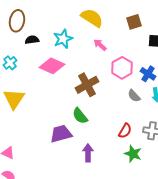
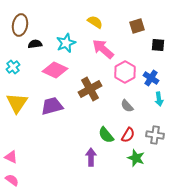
yellow semicircle: (92, 18) -> (95, 22), size x0.7
pink arrow: (100, 45) -> (103, 49), size x1.6
gray semicircle: (134, 96) -> (127, 106), moved
green semicircle: (80, 116) -> (106, 135), moved
purple trapezoid: (61, 134) -> (52, 106), moved

